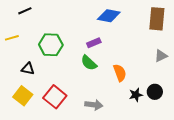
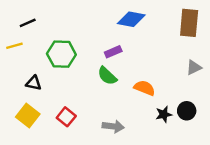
black line: (25, 11) -> (28, 23), moved
orange semicircle: (120, 73) -> (145, 88), turned -48
red square: (55, 97) -> (66, 117), size x0.7

